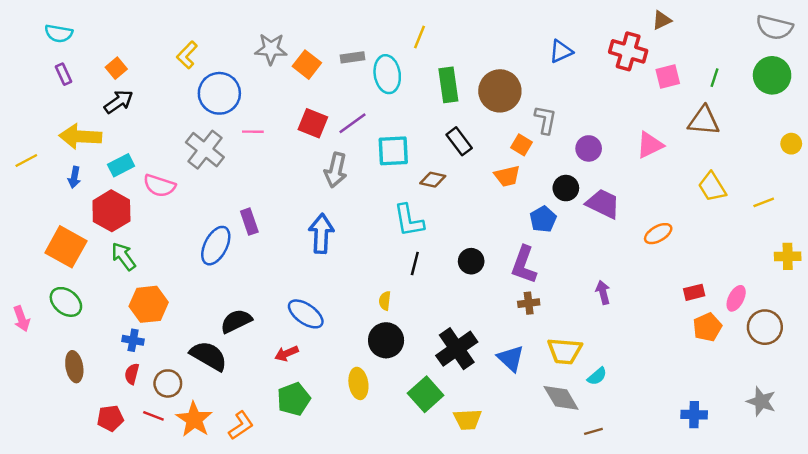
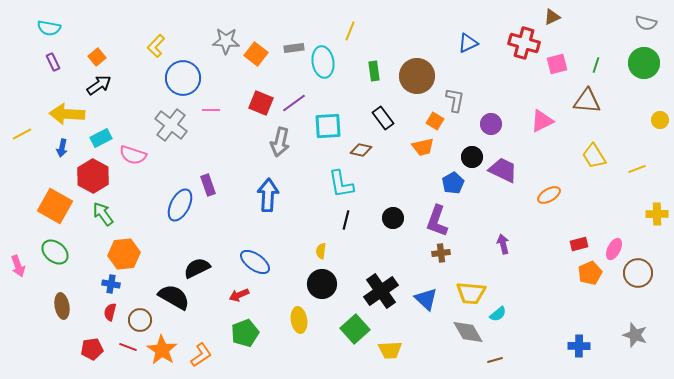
gray semicircle: (774, 27) -> (646, 23), size x0.7
green rectangle: (448, 85) -> (374, 71), size x0.7

